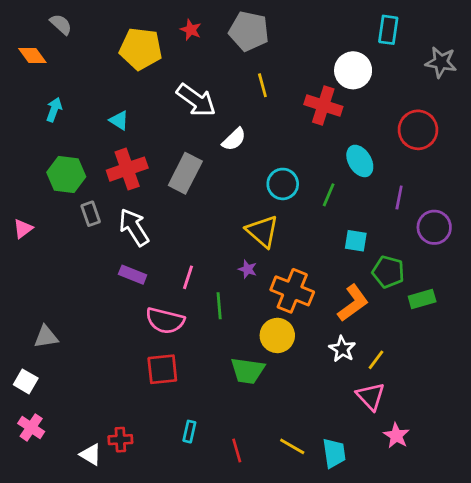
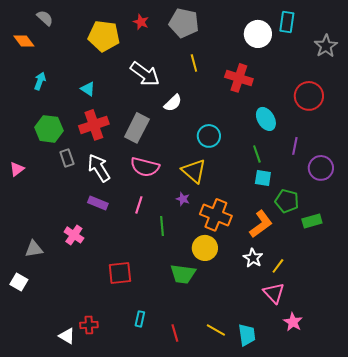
gray star: (441, 62) -> (326, 46), turned 30
white circle: (353, 70) -> (258, 34), moved
green line: (329, 195) -> (257, 154), moved, turned -42
pink semicircle: (165, 321) -> (145, 167), moved
pink cross: (31, 427) -> (74, 235), moved

